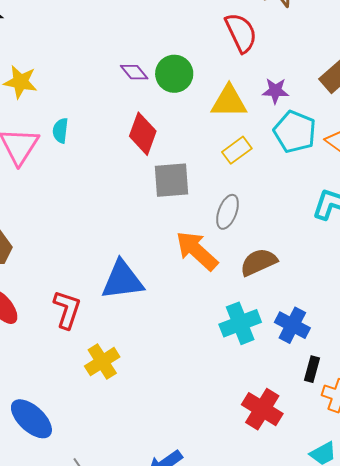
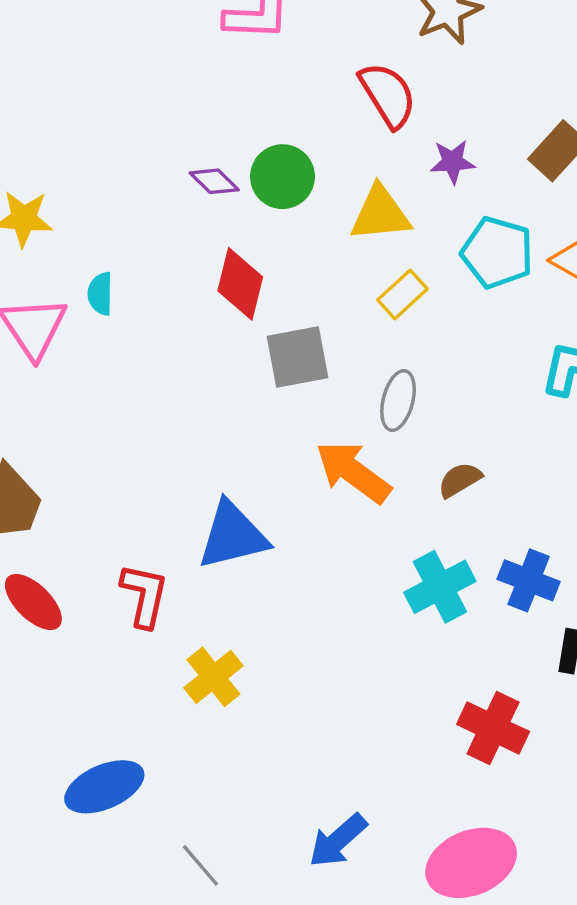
purple star: (275, 91) -> (453, 162), moved
brown semicircle: (259, 262) -> (460, 480), size x0.7
blue ellipse: (31, 419) -> (104, 787), turned -60

